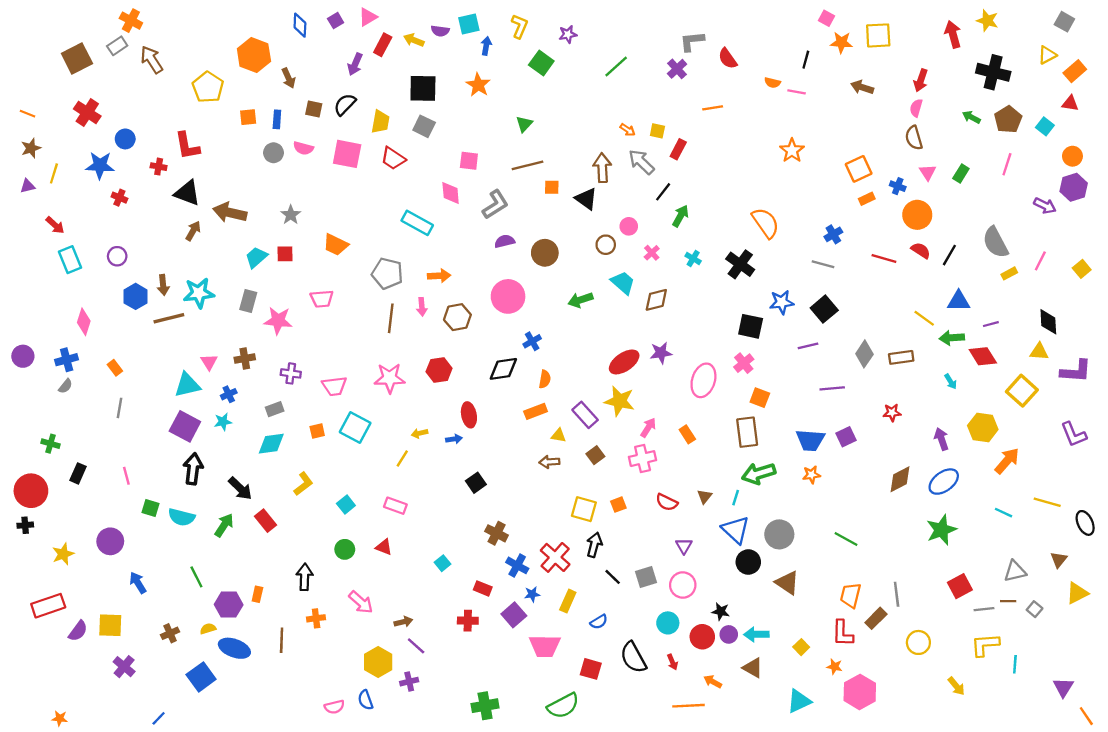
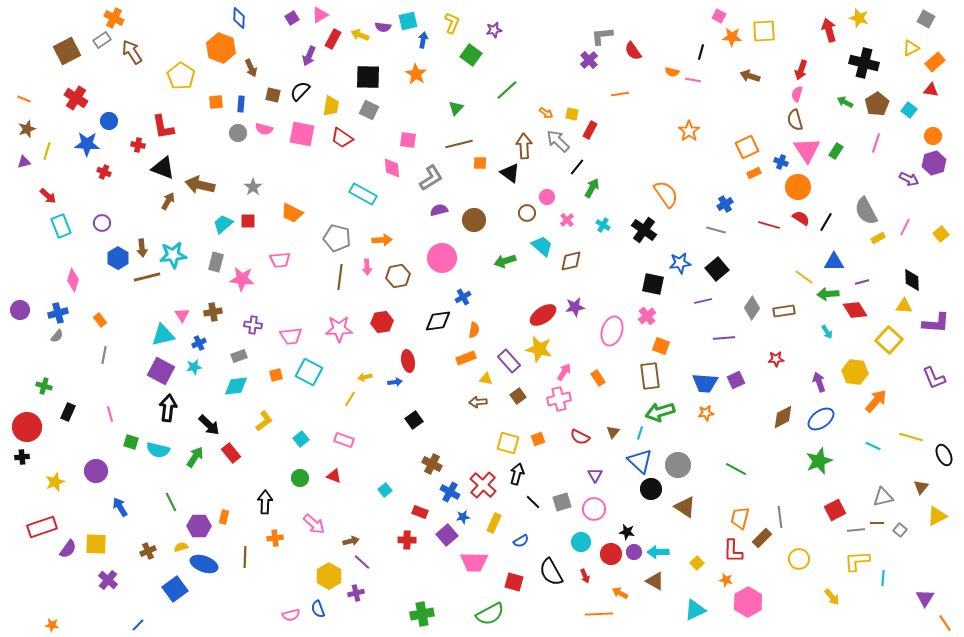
blue diamond: (300, 25) -> (239, 18), moved
green line: (616, 67) -> (507, 90), moved
pink triangle: (928, 172) -> (807, 150), size x1.8

